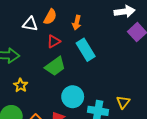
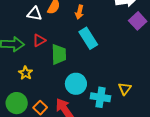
red triangle: (54, 41) -> (39, 40), moved
green trapezoid: (55, 66) -> (59, 54), turned -55

